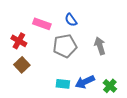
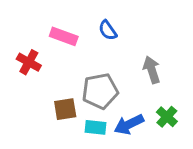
gray pentagon: (65, 46) -> (100, 91), moved
brown square: (22, 65) -> (65, 109), moved, turned 35
green cross: (110, 86) -> (167, 117), moved

